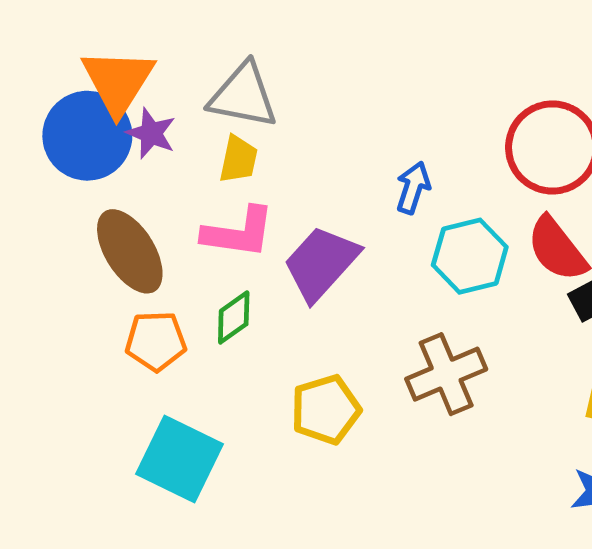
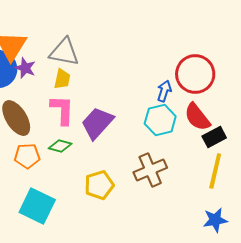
blue arrow: (413, 188) -> (164, 91), moved
pink L-shape: (238, 232) -> (62, 110), turned -96
green diamond: (234, 317) -> (60, 146), turned 50

